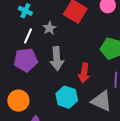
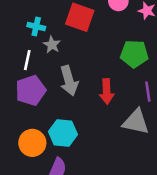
cyan cross: (25, 11) -> (36, 27), moved
cyan hexagon: (67, 97) -> (63, 133), moved

